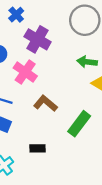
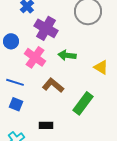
green arrow: (87, 62) -> (67, 55), moved

